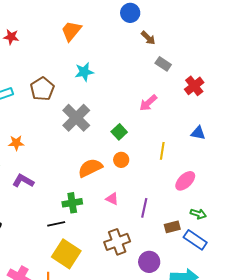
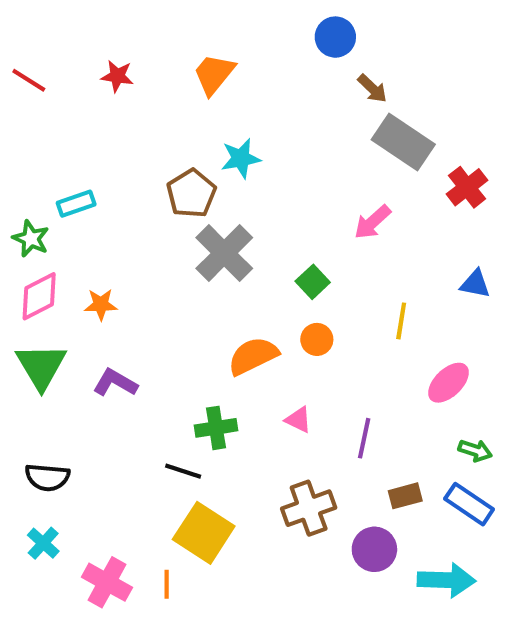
red star: (11, 37) -> (117, 76), moved
gray rectangle: (163, 64) -> (403, 142), size x1.8
brown pentagon: (42, 89) -> (191, 193), moved
black line: (56, 224) -> (183, 471), turned 30
brown rectangle: (172, 227) -> (405, 496), moved

